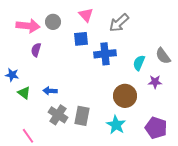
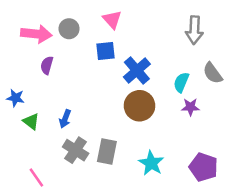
gray arrow: (119, 23) -> (194, 30), moved, turned -45
blue cross: (105, 54) -> (137, 70), turned -35
purple star: (155, 82) -> (190, 107), moved
blue arrow: (50, 91) -> (65, 119), turned -72
brown circle: (125, 96) -> (139, 106), moved

